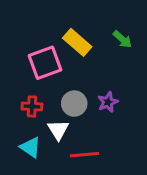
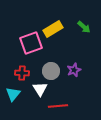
yellow rectangle: (77, 42) -> (53, 29), turned -72
cyan triangle: (30, 147) -> (13, 94), moved, turned 35

